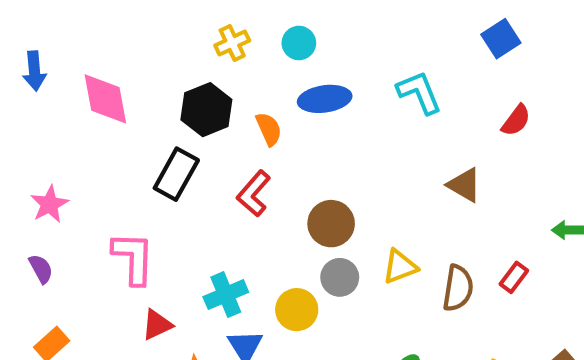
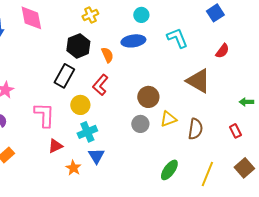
cyan circle: (299, 43) -> (141, 15), moved
pink diamond: (105, 99) -> (31, 18), moved
brown triangle: (464, 185) -> (198, 81), size x1.5
brown circle: (331, 224) -> (148, 97), moved
red rectangle: (514, 277) -> (235, 131), moved, turned -64
yellow circle: (297, 310) -> (80, 105), moved

